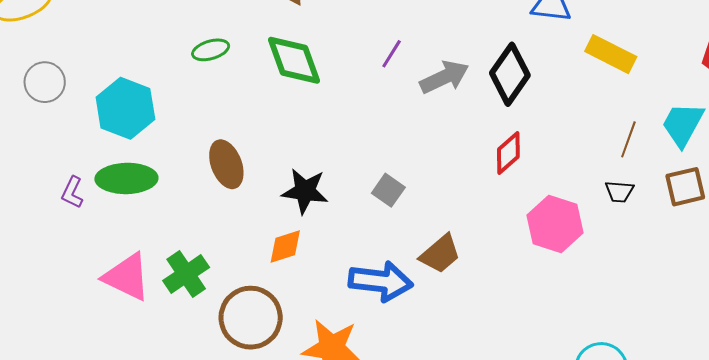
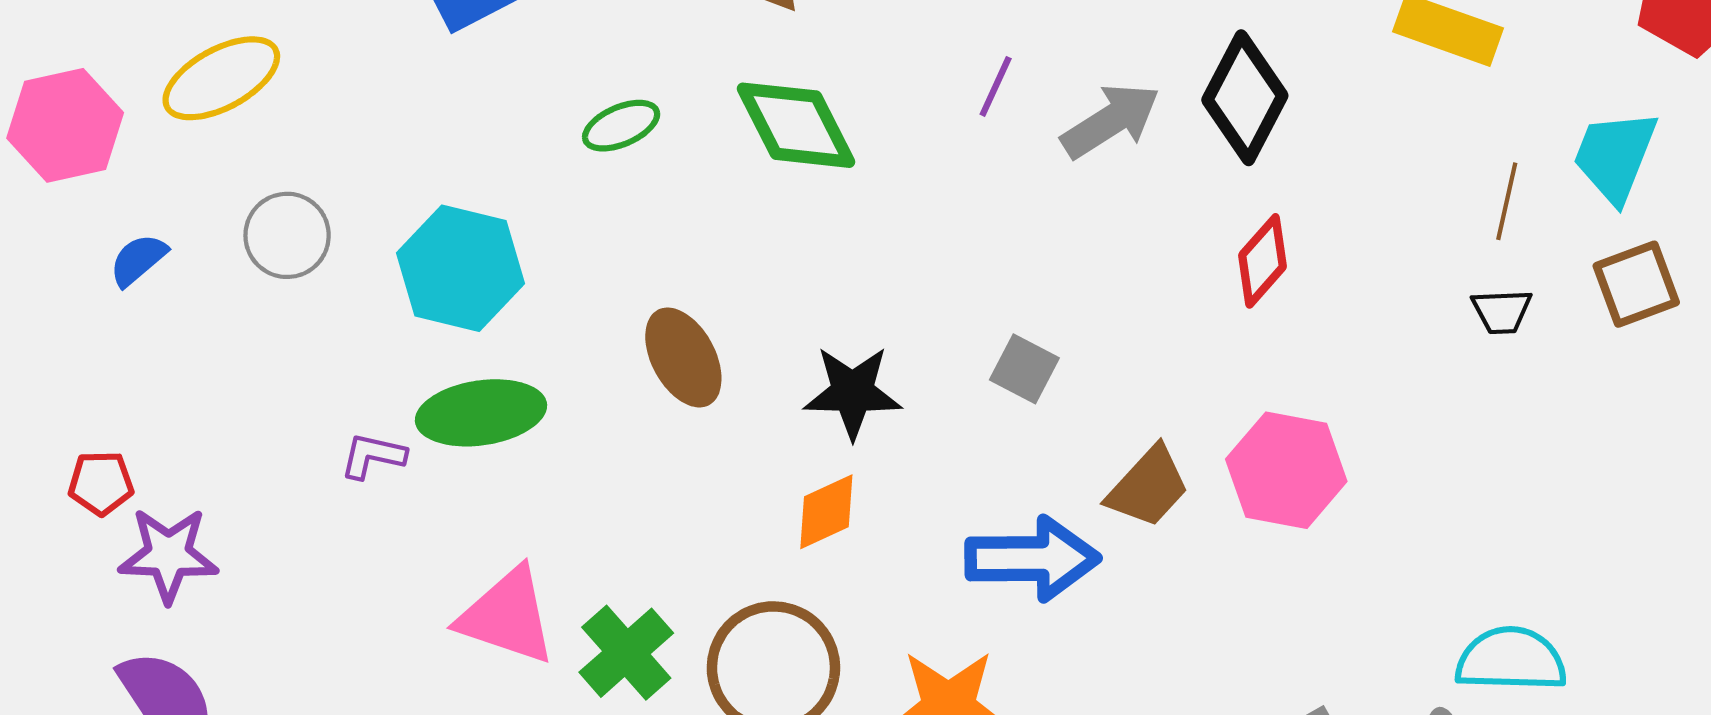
purple L-shape: (72, 192) -> (373, 456), turned 84
pink hexagon: (555, 224) -> (1286, 470), moved
green cross: (186, 274) -> (626, 653), moved

